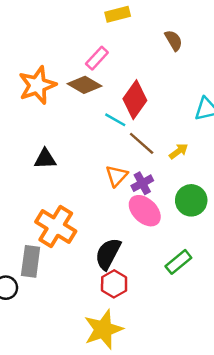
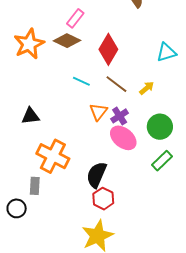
cyan line: (115, 120) -> (81, 81), moved
black triangle: (45, 159) -> (30, 116), moved
gray rectangle: (31, 261) -> (35, 186), size x0.7
green rectangle: (178, 262) -> (162, 161), moved

